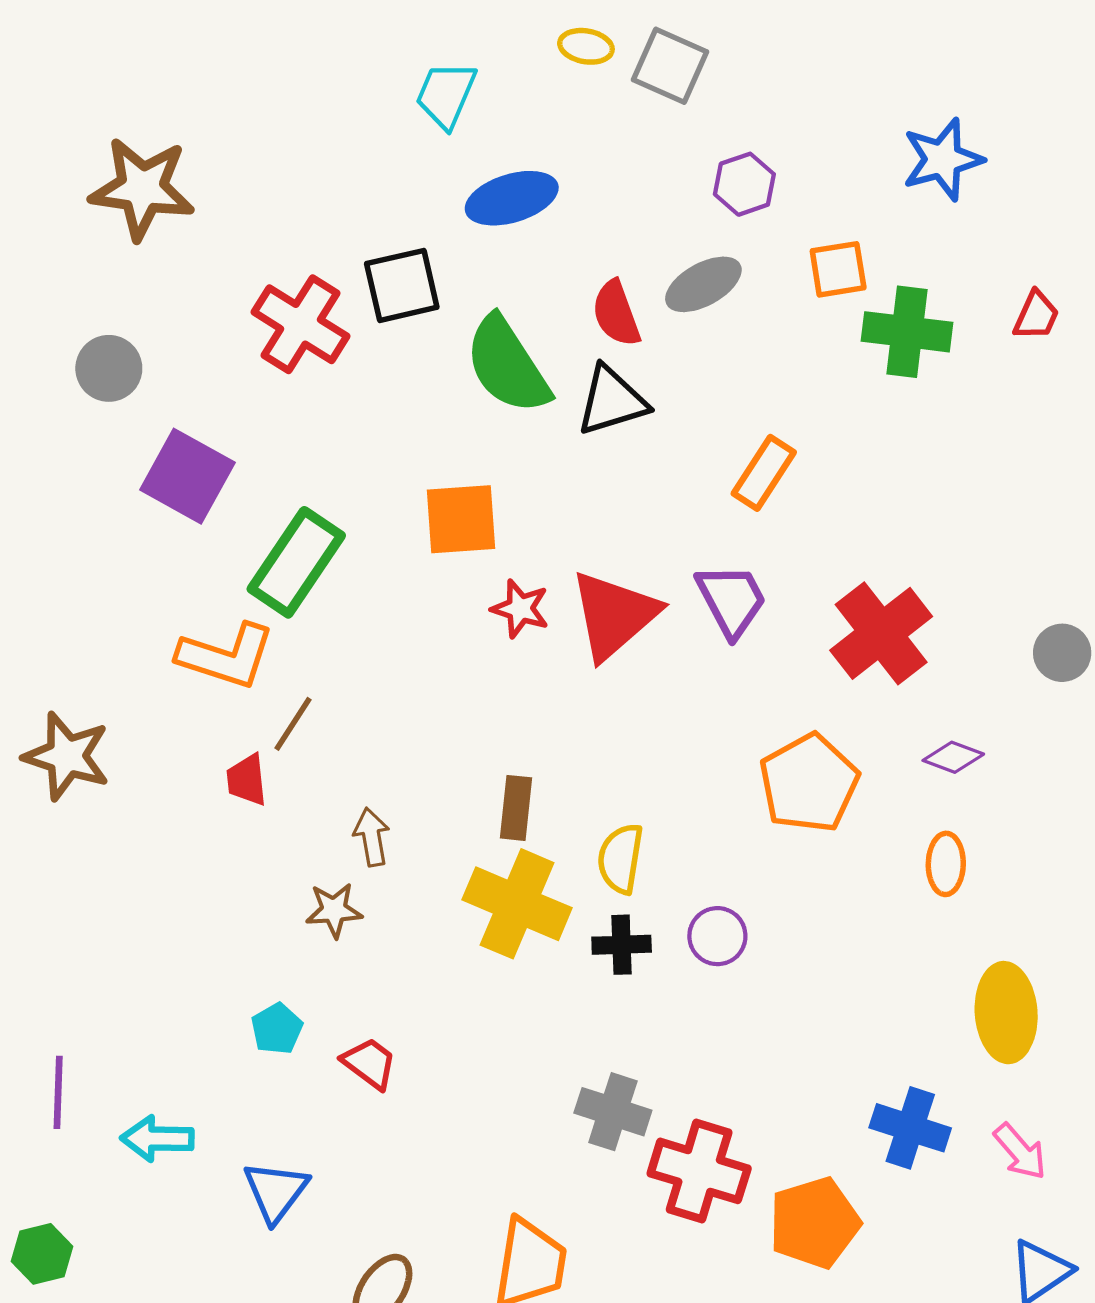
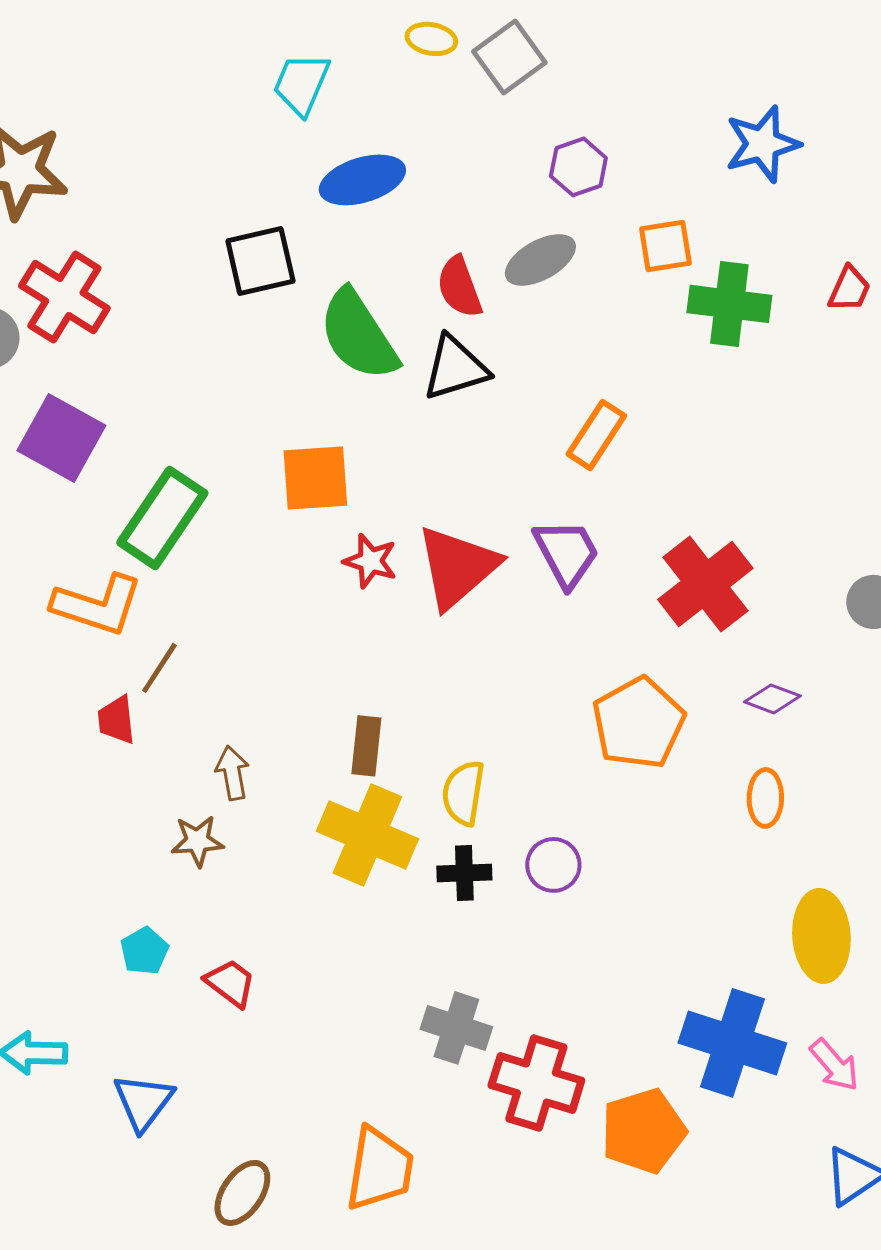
gray square: (670, 66) -> (509, 57), turned 30
red cross: (301, 324) -> (64, 297), moved
blue cross: (910, 1128) -> (732, 1043), size x1.4

